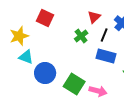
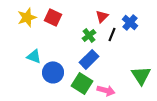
yellow star: (19, 36) -> (27, 17), moved
blue rectangle: (106, 56) -> (89, 59), moved, turned -60

